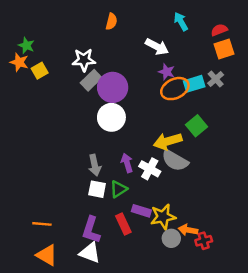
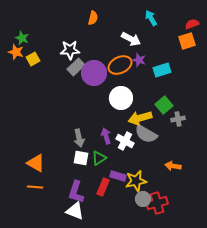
red semicircle: (219, 30) -> (192, 24), moved
gray cross: (216, 79) -> (178, 119), moved, turned 32
orange ellipse: (175, 89) -> (120, 65), moved
white circle: (111, 117) -> (121, 98), moved
red rectangle: (123, 224) -> (103, 187), turned 48
orange arrow: (188, 230) -> (173, 166), moved
red cross: (204, 241) -> (157, 203), moved, size x1.5
orange triangle: (47, 255) -> (36, 163), moved

